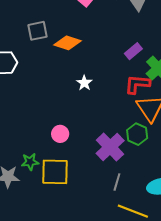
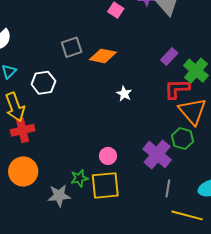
pink circle: (60, 134) -> (108, 156), moved

